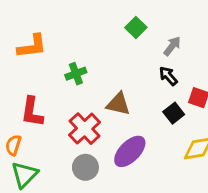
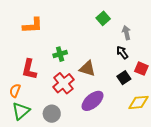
gray arrow: (172, 46) -> (126, 33), turned -56
green cross: (76, 74) -> (60, 54), moved
gray circle: (85, 167) -> (52, 114), moved

